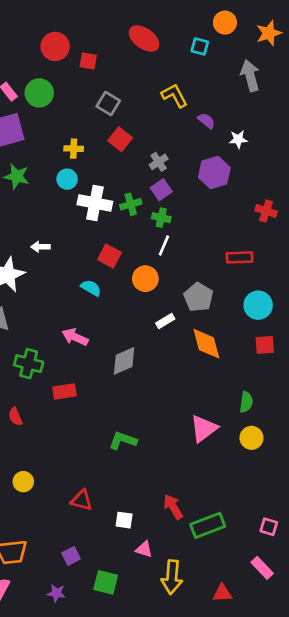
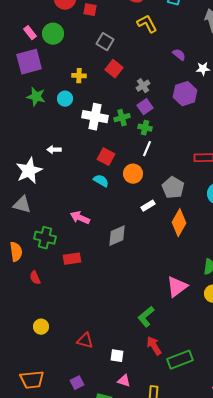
yellow L-shape: (175, 96) -> (147, 24), moved
cyan circle: (67, 179) -> (65, 99), moved
cyan semicircle: (91, 288) -> (101, 181), moved
orange diamond: (206, 344) -> (179, 223), turned 44
green L-shape: (123, 441) -> (146, 317), moved, turned -60
pink triangle: (144, 549) -> (124, 381), moved

